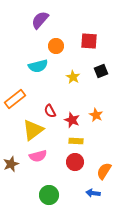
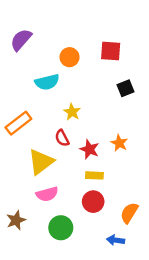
purple semicircle: (40, 20) -> (21, 40), moved
yellow star: (73, 77) -> (72, 112), moved
brown star: (11, 164) -> (16, 220), moved
green circle: (49, 195) -> (61, 228), moved

